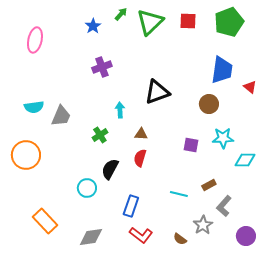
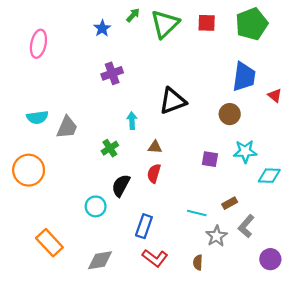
gray star: (203, 225) -> (217, 236), moved
brown semicircle: (180, 239) -> (198, 262), turned 56

